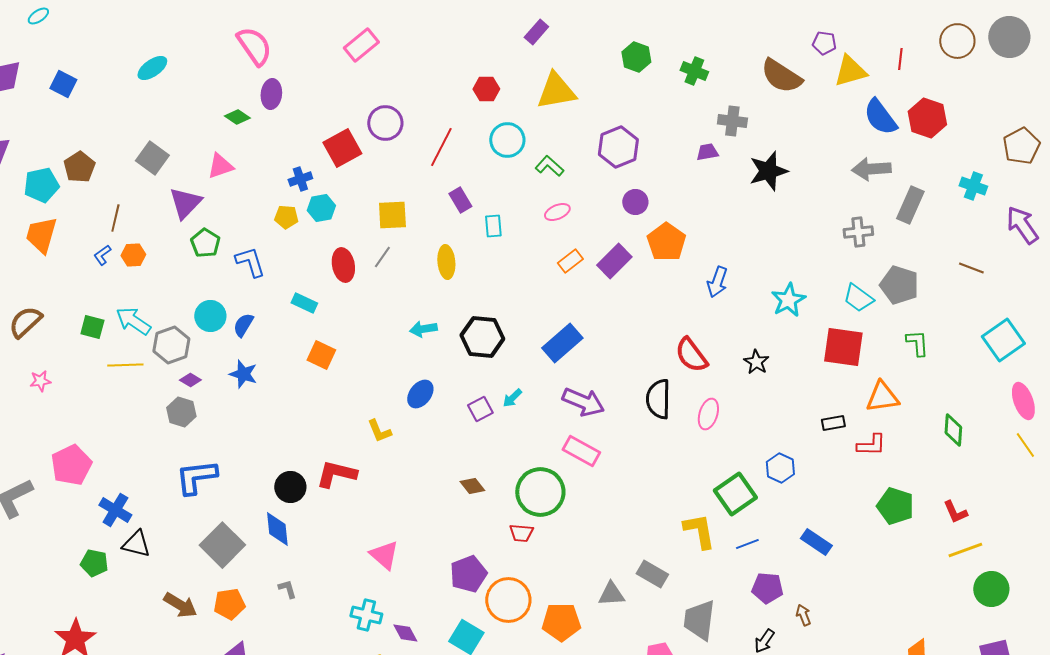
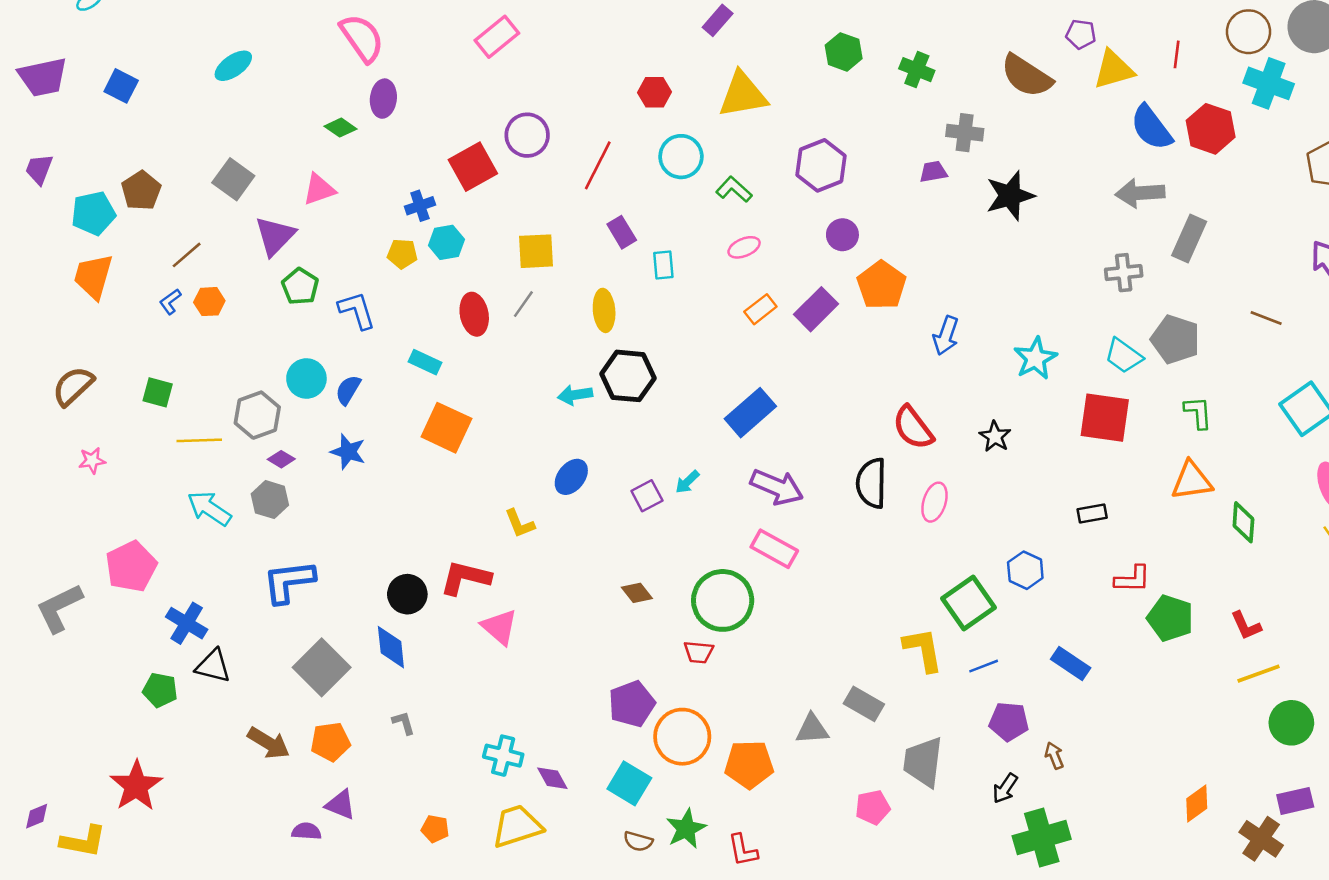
cyan cross: (973, 186) -> (1269, 83), moved, size x1.4
brown line: (115, 218) -> (187, 255), turned 36
cyan arrow: (133, 321) -> (209, 508), moved
black hexagon: (482, 337) -> (628, 376), moved
orange square: (321, 355) -> (446, 428), size x1.4
orange triangle: (882, 397) -> (1192, 481), moved
red L-shape: (871, 445) -> (1132, 579), moved
pink triangle: (384, 555) -> (499, 627), moved

